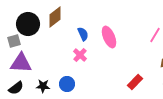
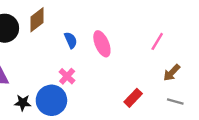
pink cross: (80, 55) -> (67, 76), moved
blue circle: (67, 84) -> (51, 100), size x1.6

